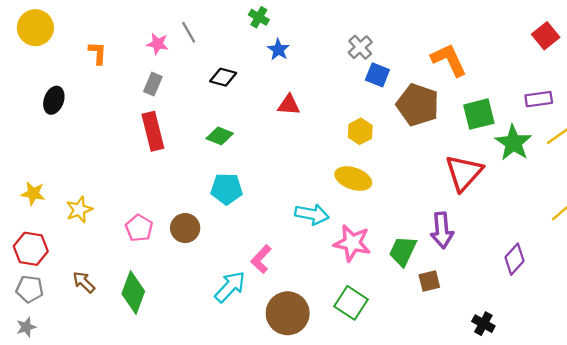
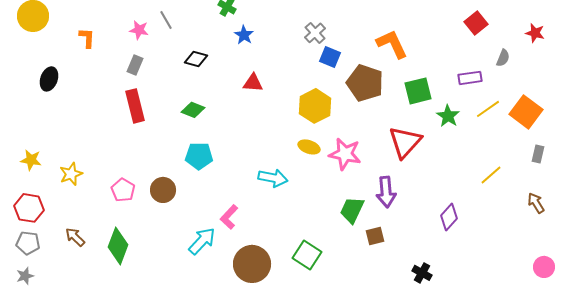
yellow hexagon: (360, 131) -> (315, 106), size x1.5
green star: (513, 143) -> (448, 116), size x0.7
yellow ellipse: (353, 179) -> (309, 147), size x0.7
pink star: (352, 243) -> (345, 154), moved

